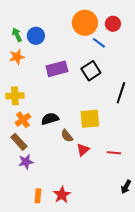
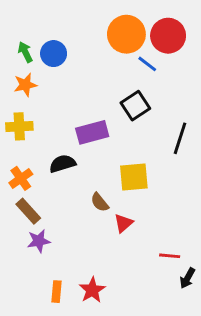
red circle: (113, 24) -> (168, 36), size x1.5
purple rectangle: (57, 69) -> (92, 132), moved
yellow cross: (15, 96) -> (19, 126), moved
black semicircle: (50, 119) -> (62, 164), moved
orange cross: (23, 120) -> (21, 178), moved
red line: (114, 153) -> (170, 256), moved

